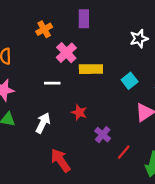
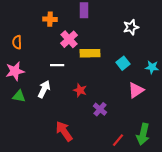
orange cross: (44, 29) -> (50, 19), turned 32
white arrow: (43, 123) -> (44, 89), moved
red line: (124, 152) -> (118, 140), moved

